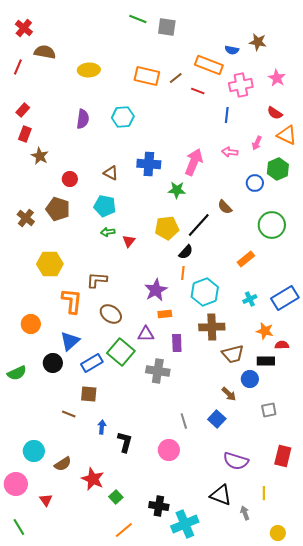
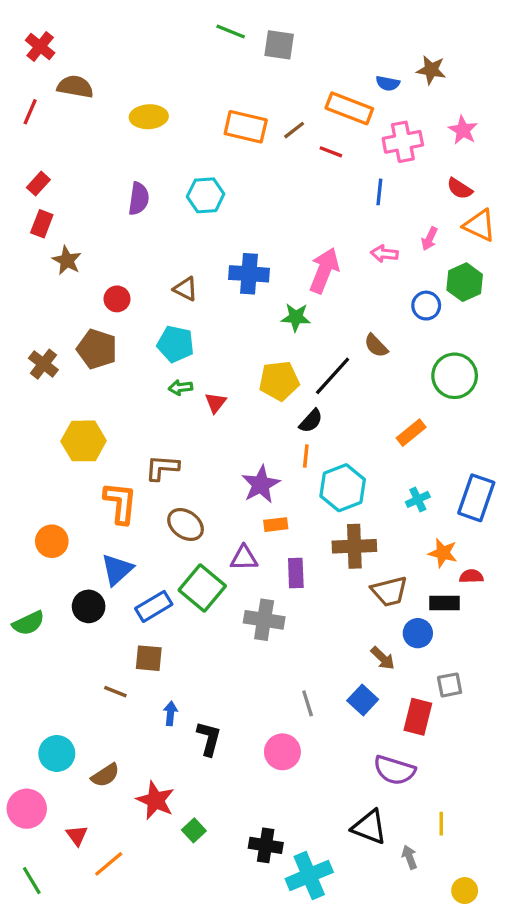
blue rectangle: (285, 298) -> (476, 498), turned -40
red rectangle: (283, 456) -> (418, 717), moved
orange line: (124, 530) -> (109, 864), moved

